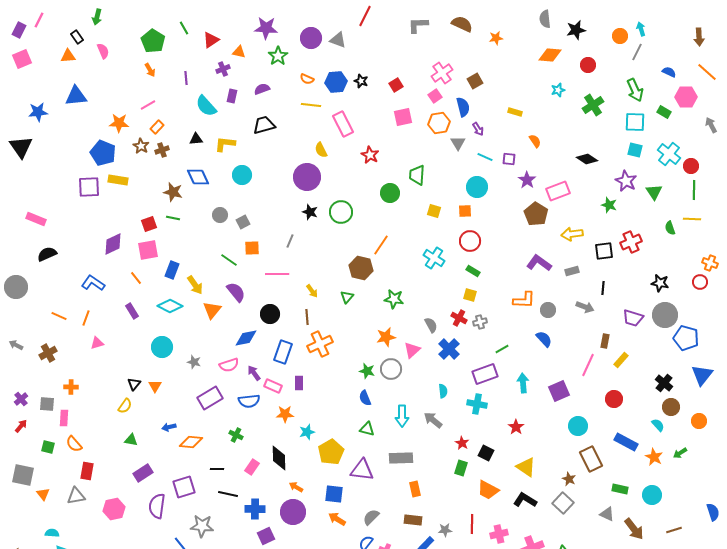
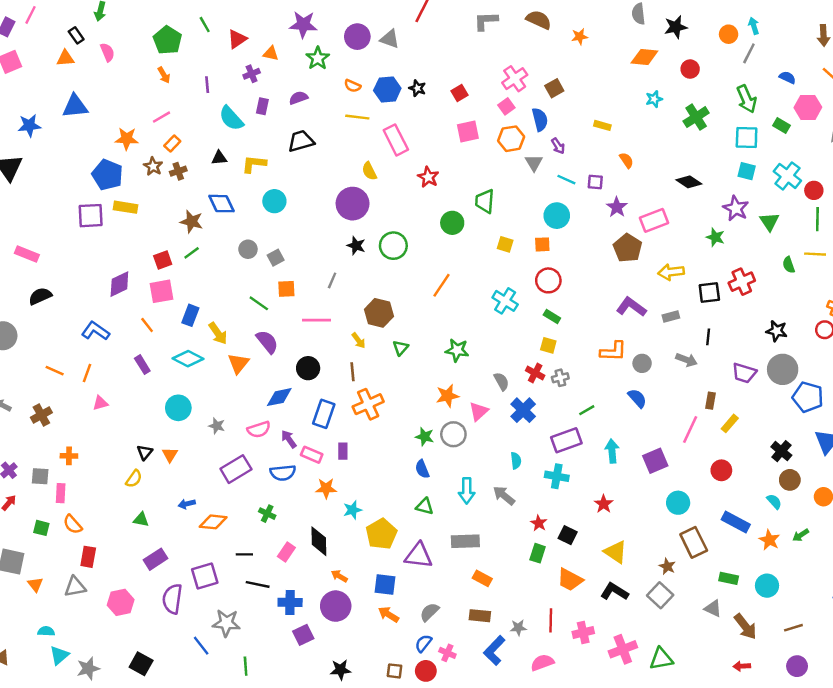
green line: (173, 218) -> (192, 253), turned -48
brown hexagon: (361, 268) -> (379, 313), moved
orange rectangle: (415, 489) -> (482, 578), turned -49

